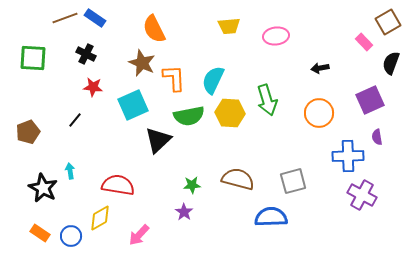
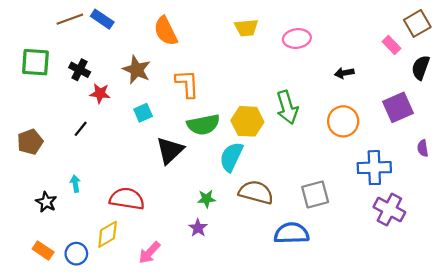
black cross: (86, 54) -> (80, 70), moved
brown star: (142, 63) -> (137, 70), moved
cyan semicircle: (213, 80) -> (231, 157), moved
cyan square: (133, 105) -> (143, 113), size x0.6
purple semicircle: (377, 137) -> (423, 148), moved
black star: (43, 188) -> (46, 202), size x0.7

